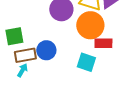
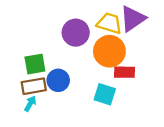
green square: (14, 36) -> (35, 64), moved

